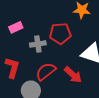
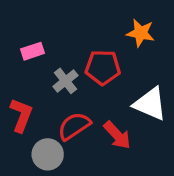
gray cross: (38, 44) -> (66, 81), turned -35

